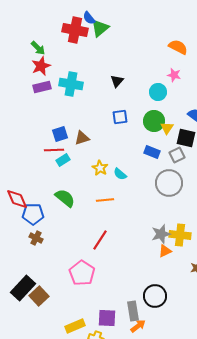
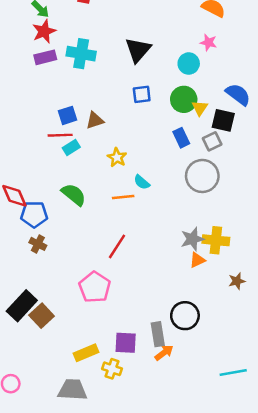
black triangle: (117, 81) -> (138, 50), size x1.6
blue rectangle: (152, 152) -> (181, 138), turned 42
cyan semicircle: (120, 174) -> (142, 182), moved

